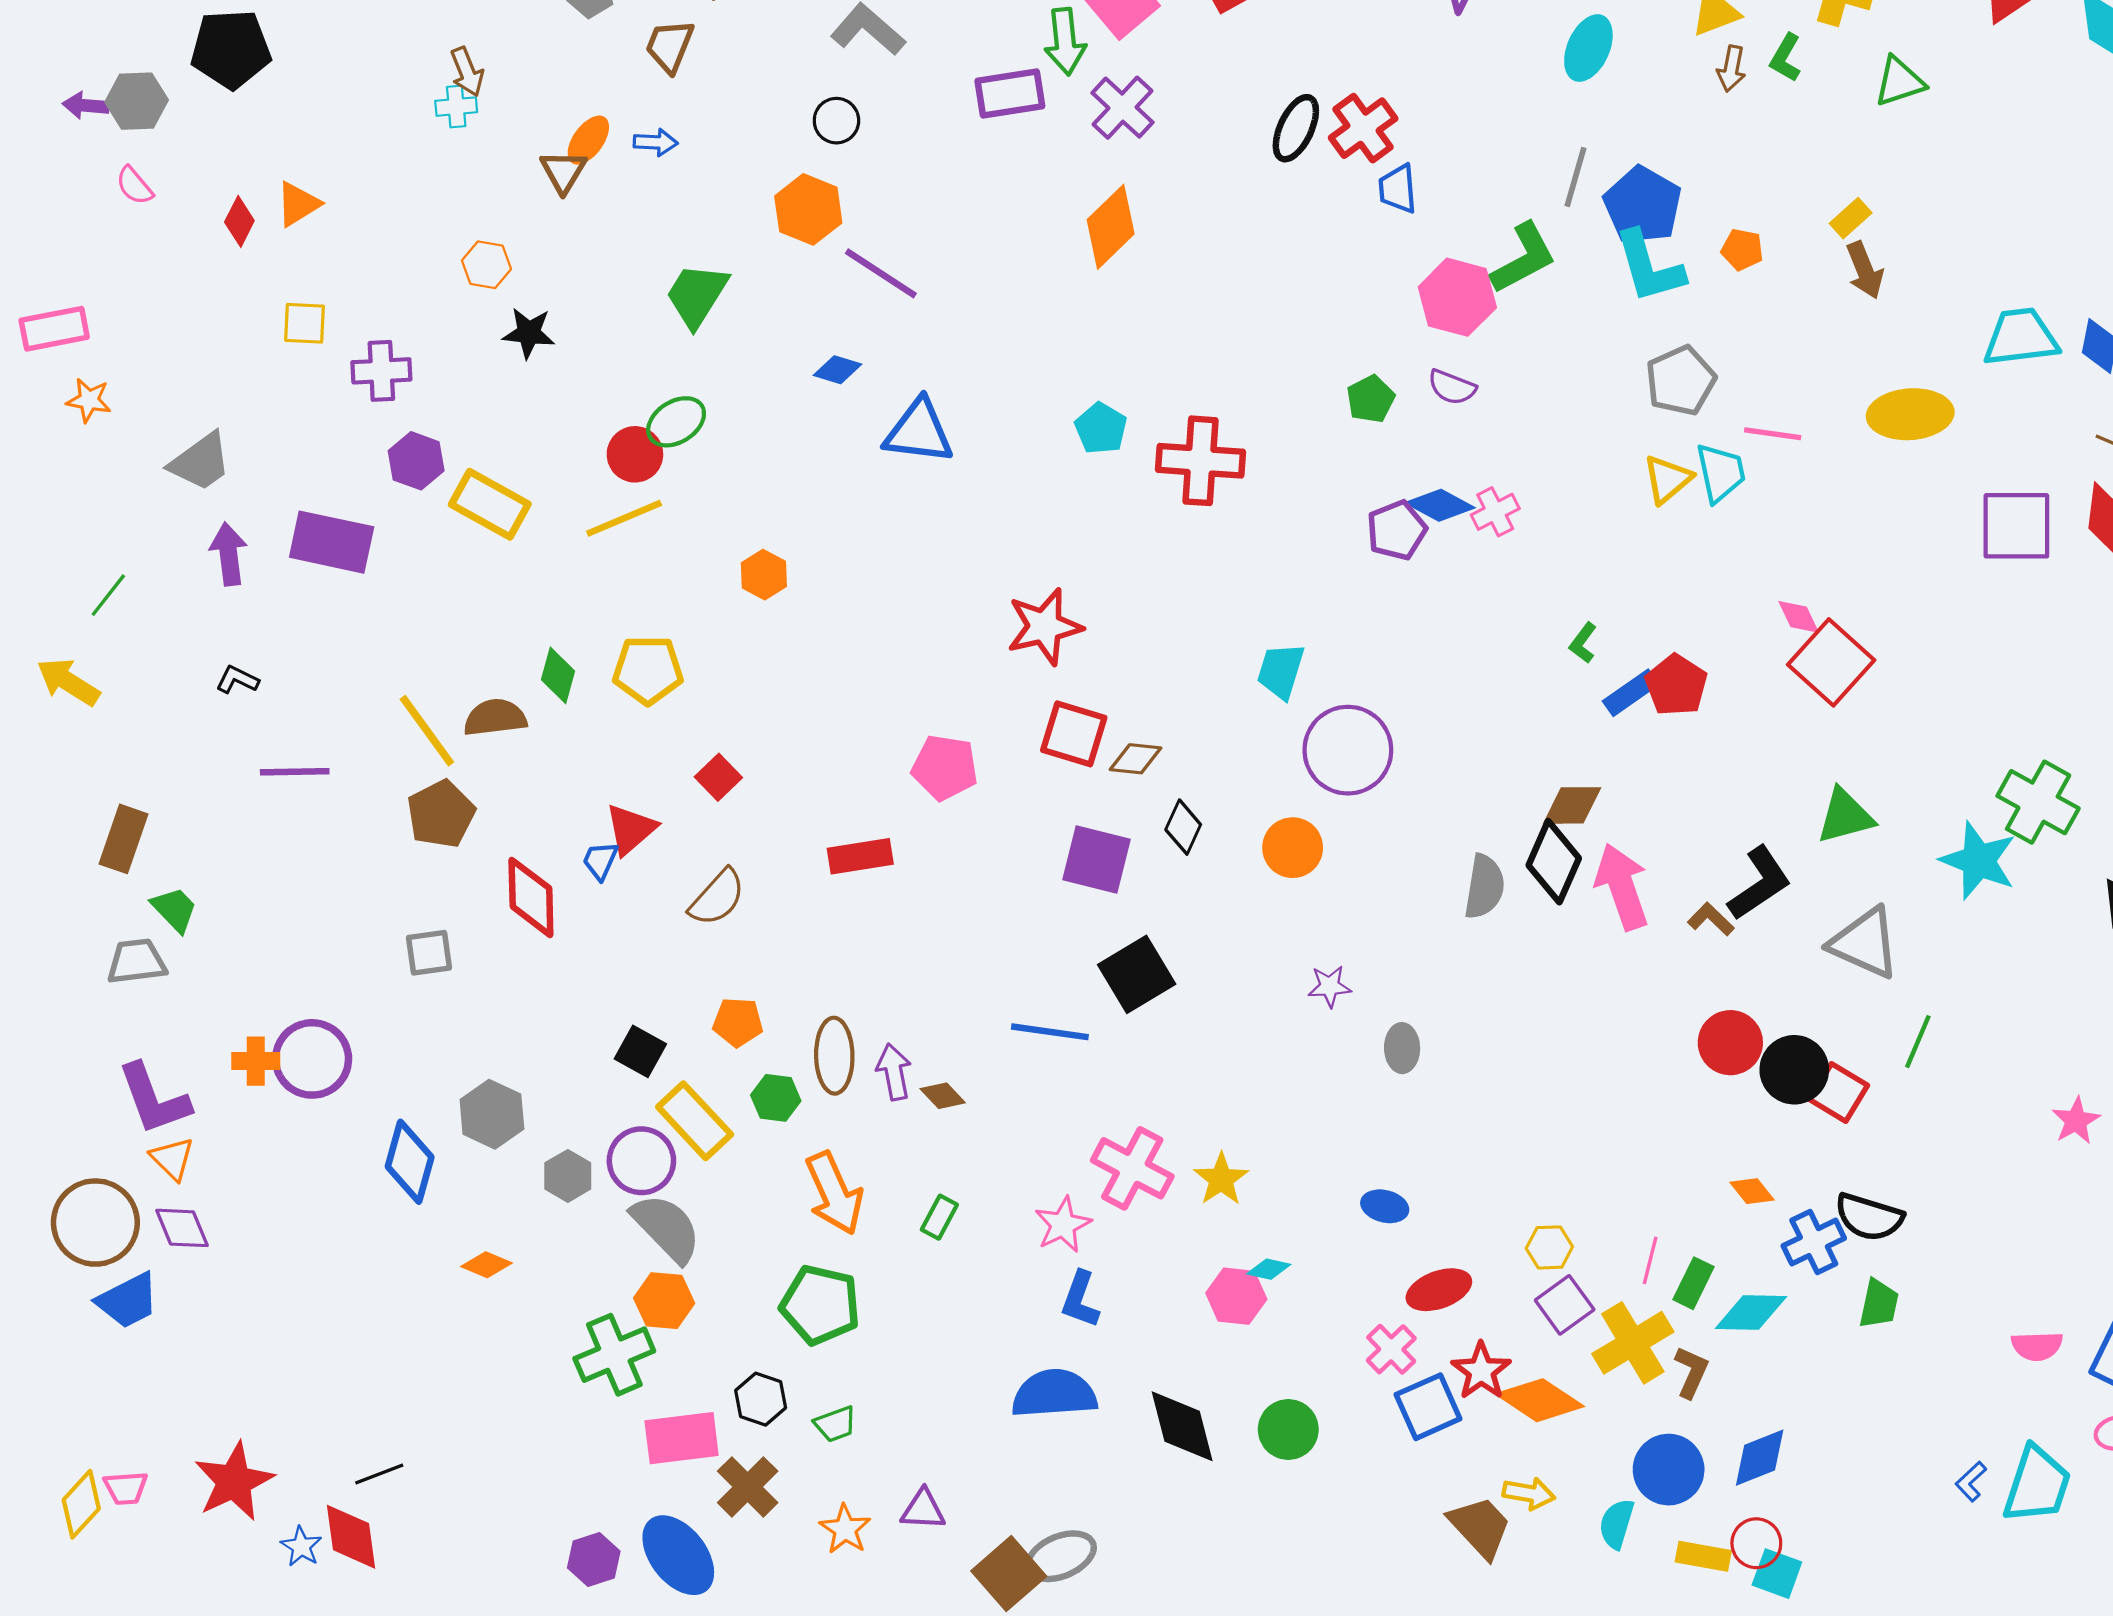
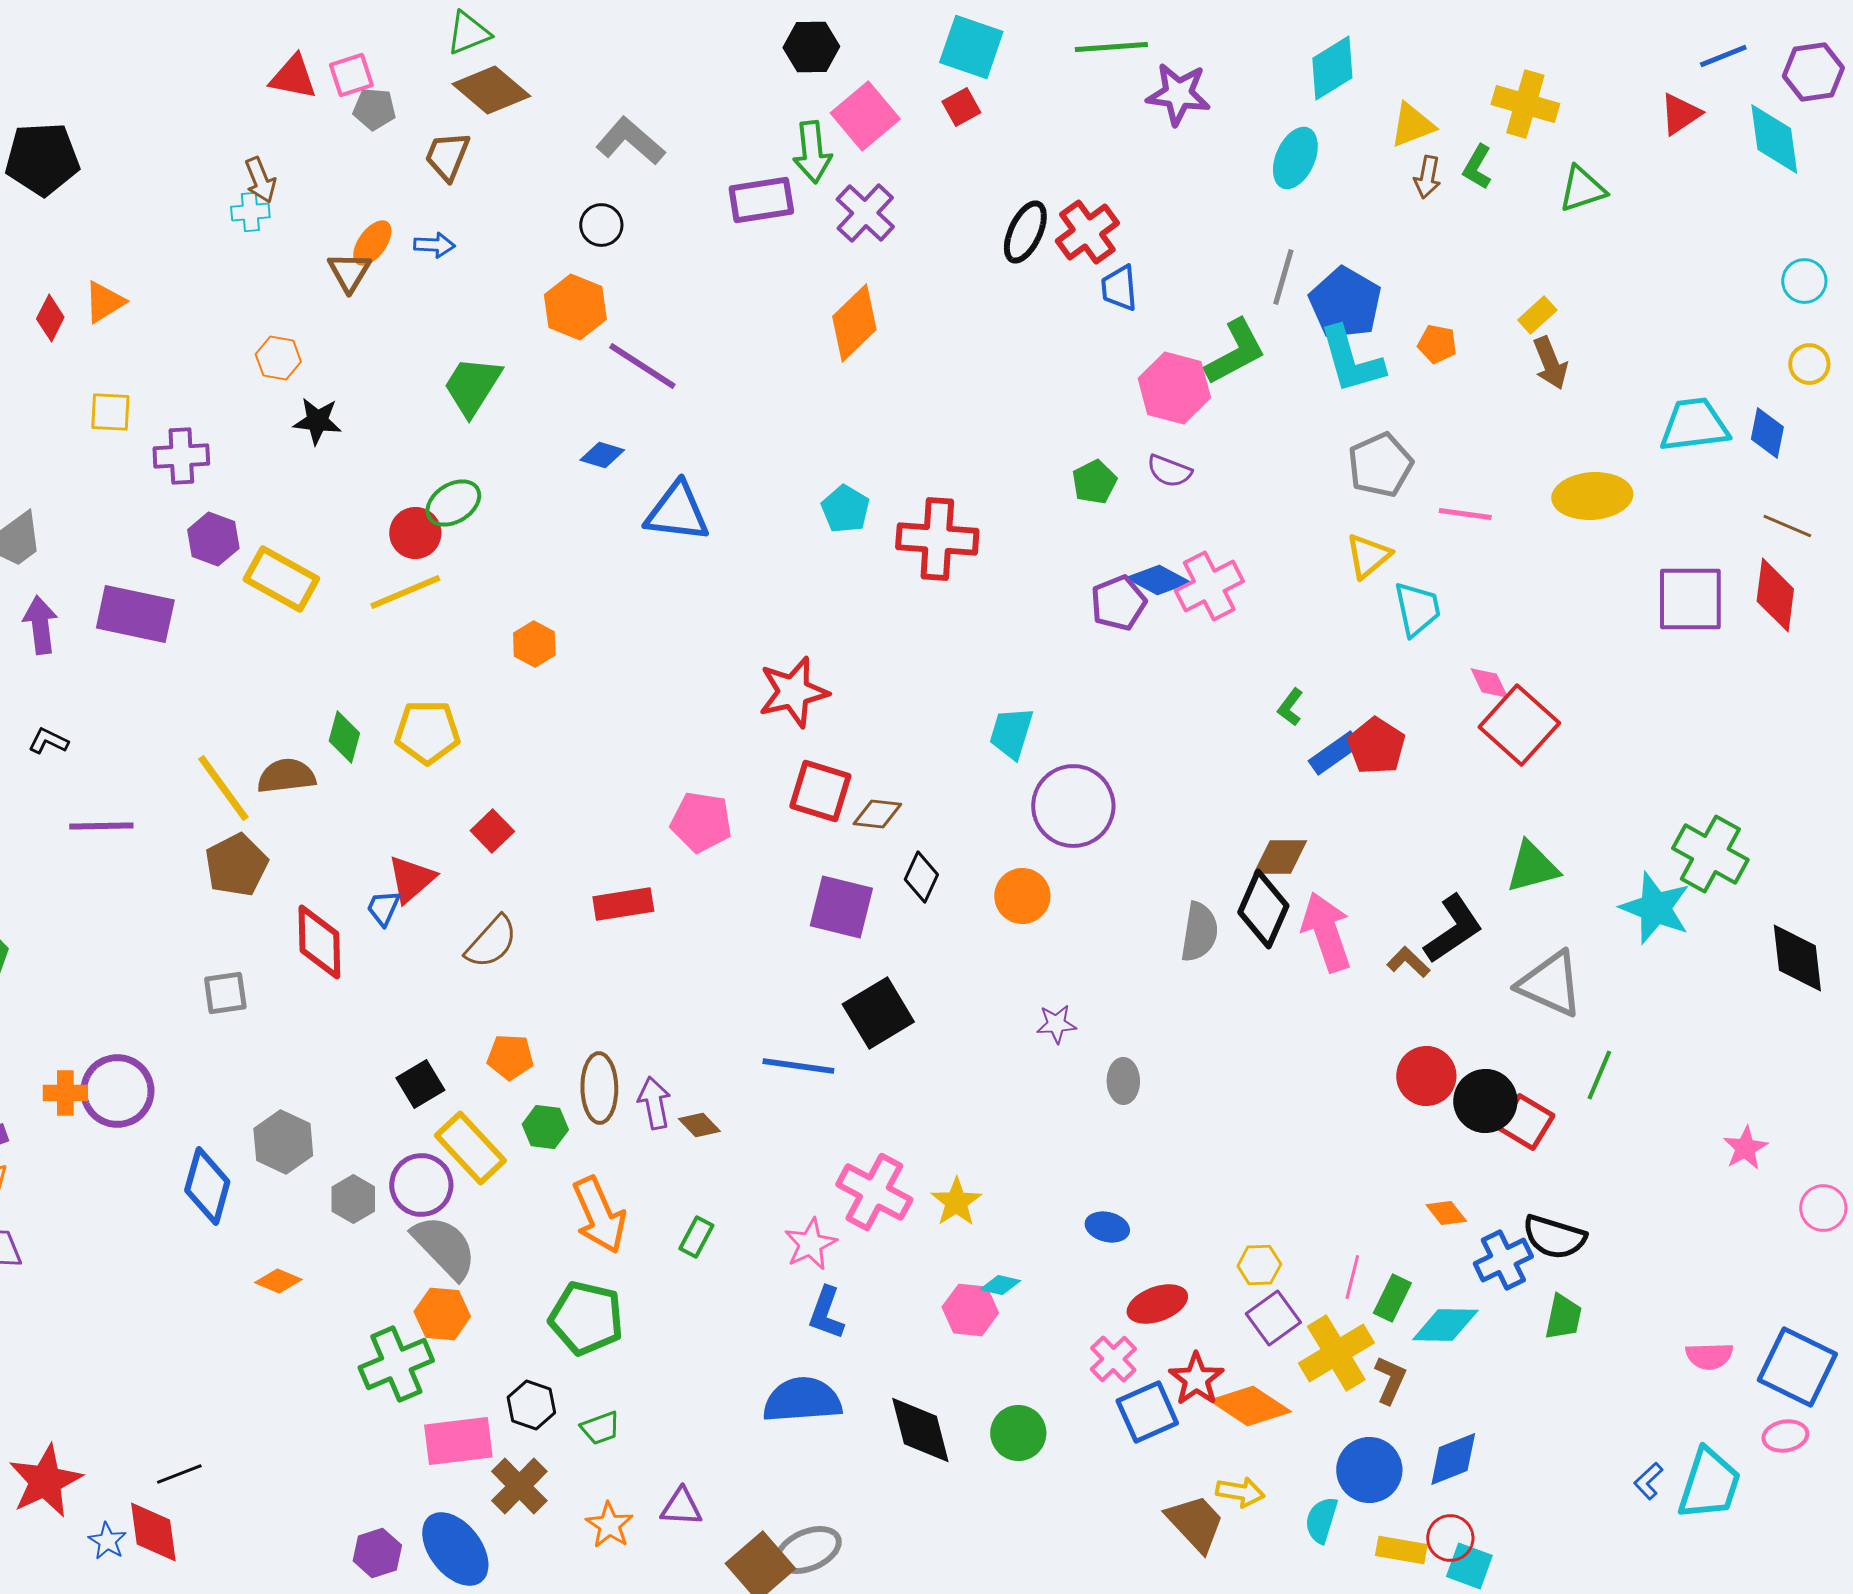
cyan trapezoid: (1721, 473) -> (1417, 609), moved
pink cross: (1495, 512) -> (1209, 586), size x1.5
black square: (640, 1051) -> (420, 1084), turned 30

